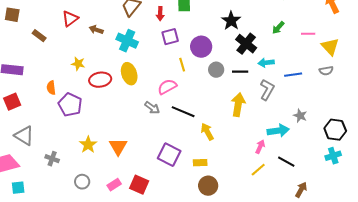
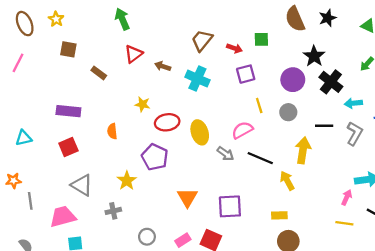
red arrow: (160, 14) -> (234, 48), turned -72
purple circle: (201, 47) -> (293, 80), moved
gray circle: (216, 70) -> (288, 112), moved
black line: (240, 72) -> (324, 126), moved
yellow ellipse: (129, 74) -> (200, 132), moved
purple pentagon: (70, 105) -> (155, 157), moved
yellow arrow: (238, 105) -> (303, 150), moved
yellow star: (88, 145) -> (127, 181), moved
purple square: (169, 155) -> (230, 206), moved, turned -30
gray cross: (52, 159) -> (113, 211), turned -32
yellow line: (258, 170) -> (344, 223), turned 49

